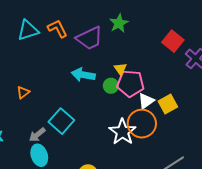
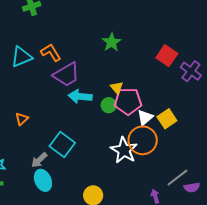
purple trapezoid: (89, 38) -> (66, 75), moved

